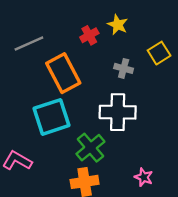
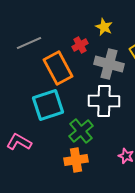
red cross: (89, 35) -> (80, 45), moved
gray cross: (124, 68) -> (109, 64), size x1.8

